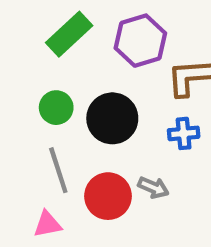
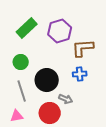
black circle: (112, 118) -> (47, 80), moved
red circle: (108, 196) -> (50, 113), moved

